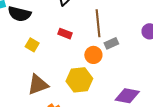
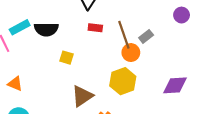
brown line: (98, 23) -> (124, 35), moved
red rectangle: (65, 34) -> (95, 28), moved

